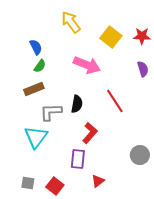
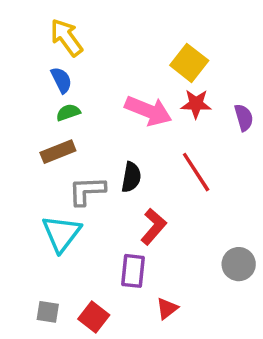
yellow arrow: (71, 22) -> (66, 37), moved
red star: (142, 36) -> (196, 104), moved
green semicircle: (40, 66) -> (68, 112), turned -144

